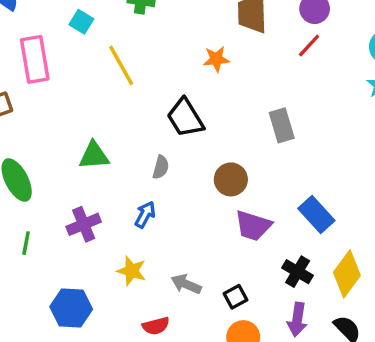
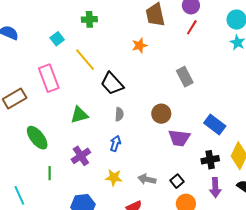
cyan square: (81, 22) -> (57, 39), turned 32
pink rectangle: (35, 59) -> (49, 78), moved
black trapezoid: (185, 118) -> (112, 84), moved
black cross: (298, 272) -> (210, 160), turned -30

